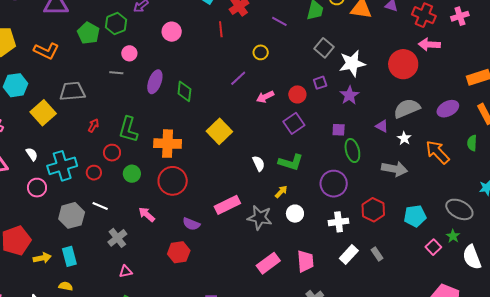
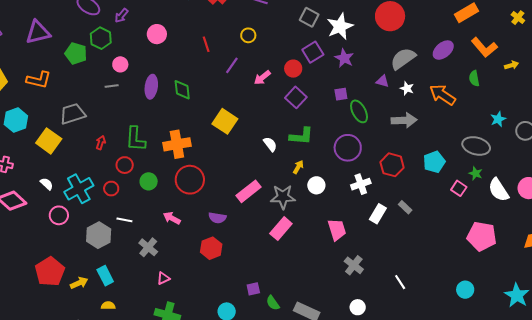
red line: (221, 29) -> (206, 44), moved
purple square: (320, 83) -> (313, 52), size x1.5
pink rectangle: (268, 263) -> (281, 229), moved

